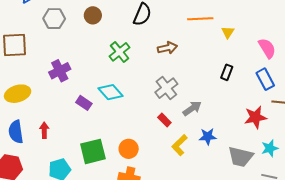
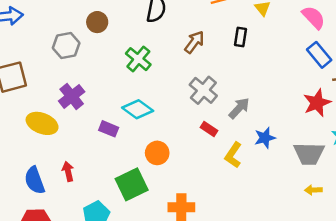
gray hexagon: (54, 19) -> (66, 45), moved
brown arrow: (167, 48) -> (194, 42), turned -30
black rectangle: (227, 72) -> (240, 37), moved
yellow ellipse: (18, 94) -> (42, 123), moved, turned 50
orange circle: (129, 149) -> (157, 153), moved

